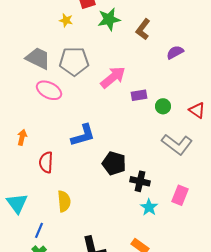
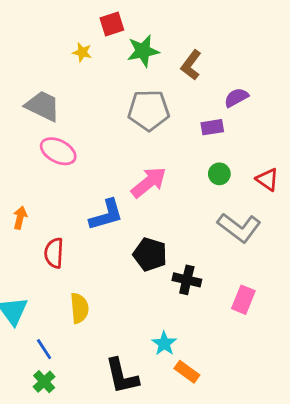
gray pentagon: (74, 61) -> (149, 110), moved
pink arrow: (113, 77) -> (149, 182), moved
purple rectangle: (139, 95) -> (212, 127), moved
cyan star: (149, 207) -> (164, 343), moved
blue line: (39, 230) -> (44, 349), turned -56

